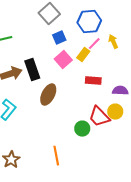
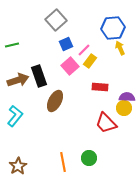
blue hexagon: (89, 22) -> (113, 28), moved
pink line: (94, 44) -> (84, 50), moved
yellow circle: (115, 112) -> (124, 108), moved
green circle: (82, 129) -> (89, 158), moved

